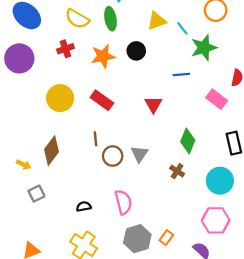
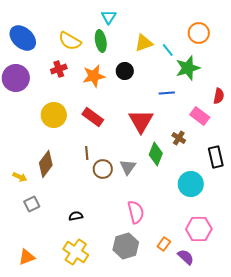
red triangle: (153, 105) -> (141, 121), size x1.5
green diamond: (188, 141) -> (156, 154), moved
brown cross: (177, 171) -> (179, 138), moved
cyan circle: (220, 181) -> (191, 184), moved
pink semicircle: (123, 202) -> (136, 212), moved
orange rectangle: (166, 238) -> (164, 244), moved

